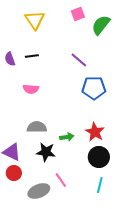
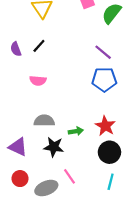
black line: (32, 56) -> (39, 46), turned -40
purple line: (79, 60) -> (103, 52), moved
red circle: (14, 173) -> (20, 179), moved

